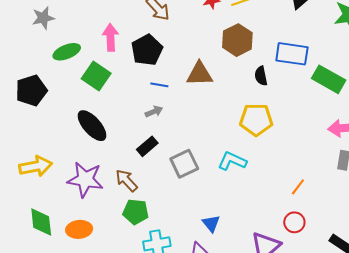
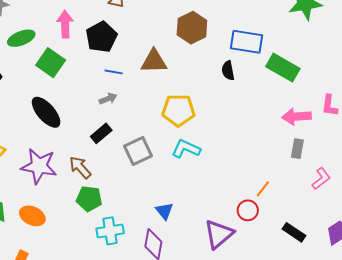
black semicircle: (261, 76) -> (228, 71), moved
yellow pentagon: (256, 120) -> (178, 110), moved
orange line: (298, 187) -> (263, 189), moved
orange ellipse: (79, 229) -> (32, 216), turned 30

